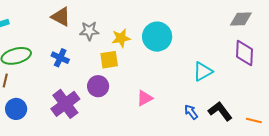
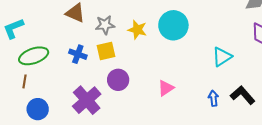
yellow star: (121, 38) -> (137, 30), turned 30
yellow square: (109, 60) -> (106, 51), moved
blue arrow: (191, 112) -> (214, 98), turned 35

